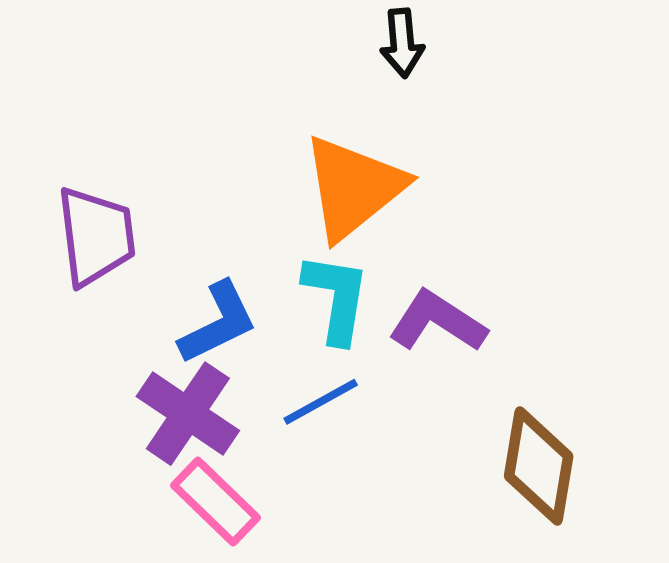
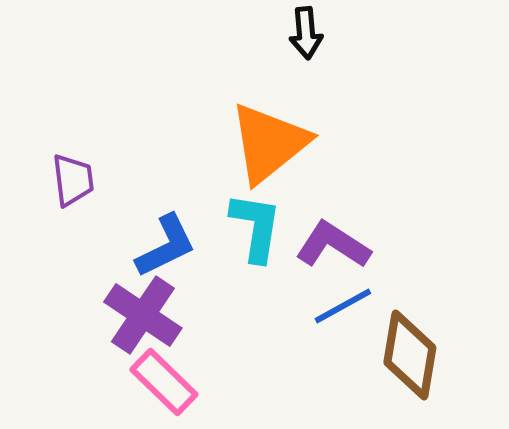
purple trapezoid: (96, 236) -> (73, 180), size x0.7
blue line: (321, 402) -> (343, 306), moved

